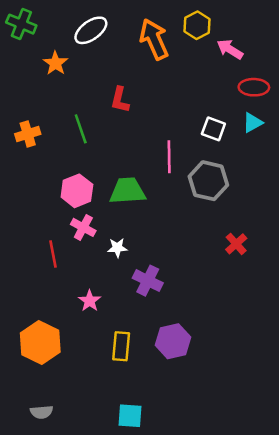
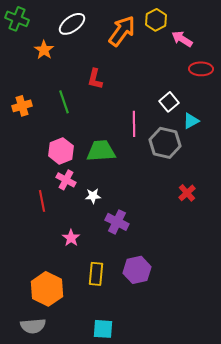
orange arrow: (154, 39) -> (122, 31), turned 60
cyan triangle: (253, 123) -> (191, 121), moved
white square: (213, 129) -> (169, 102), turned 30
orange hexagon: (40, 342) -> (47, 289), moved
gray semicircle: (42, 412) -> (33, 326), size x1.4

